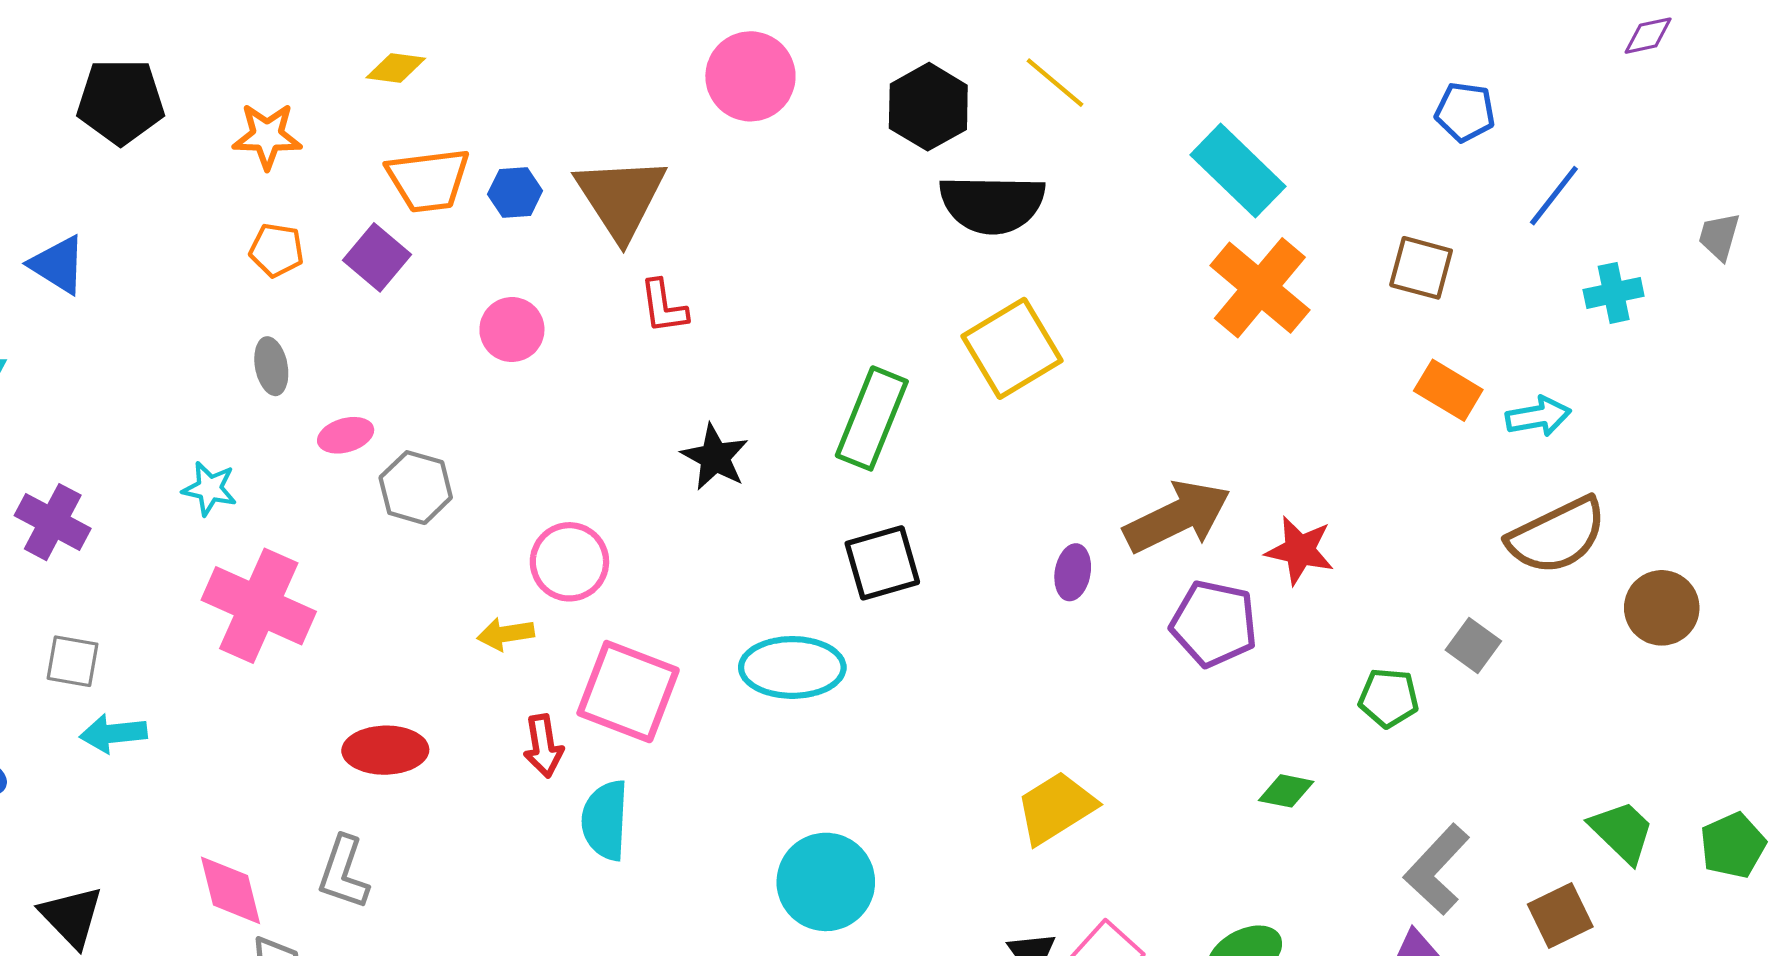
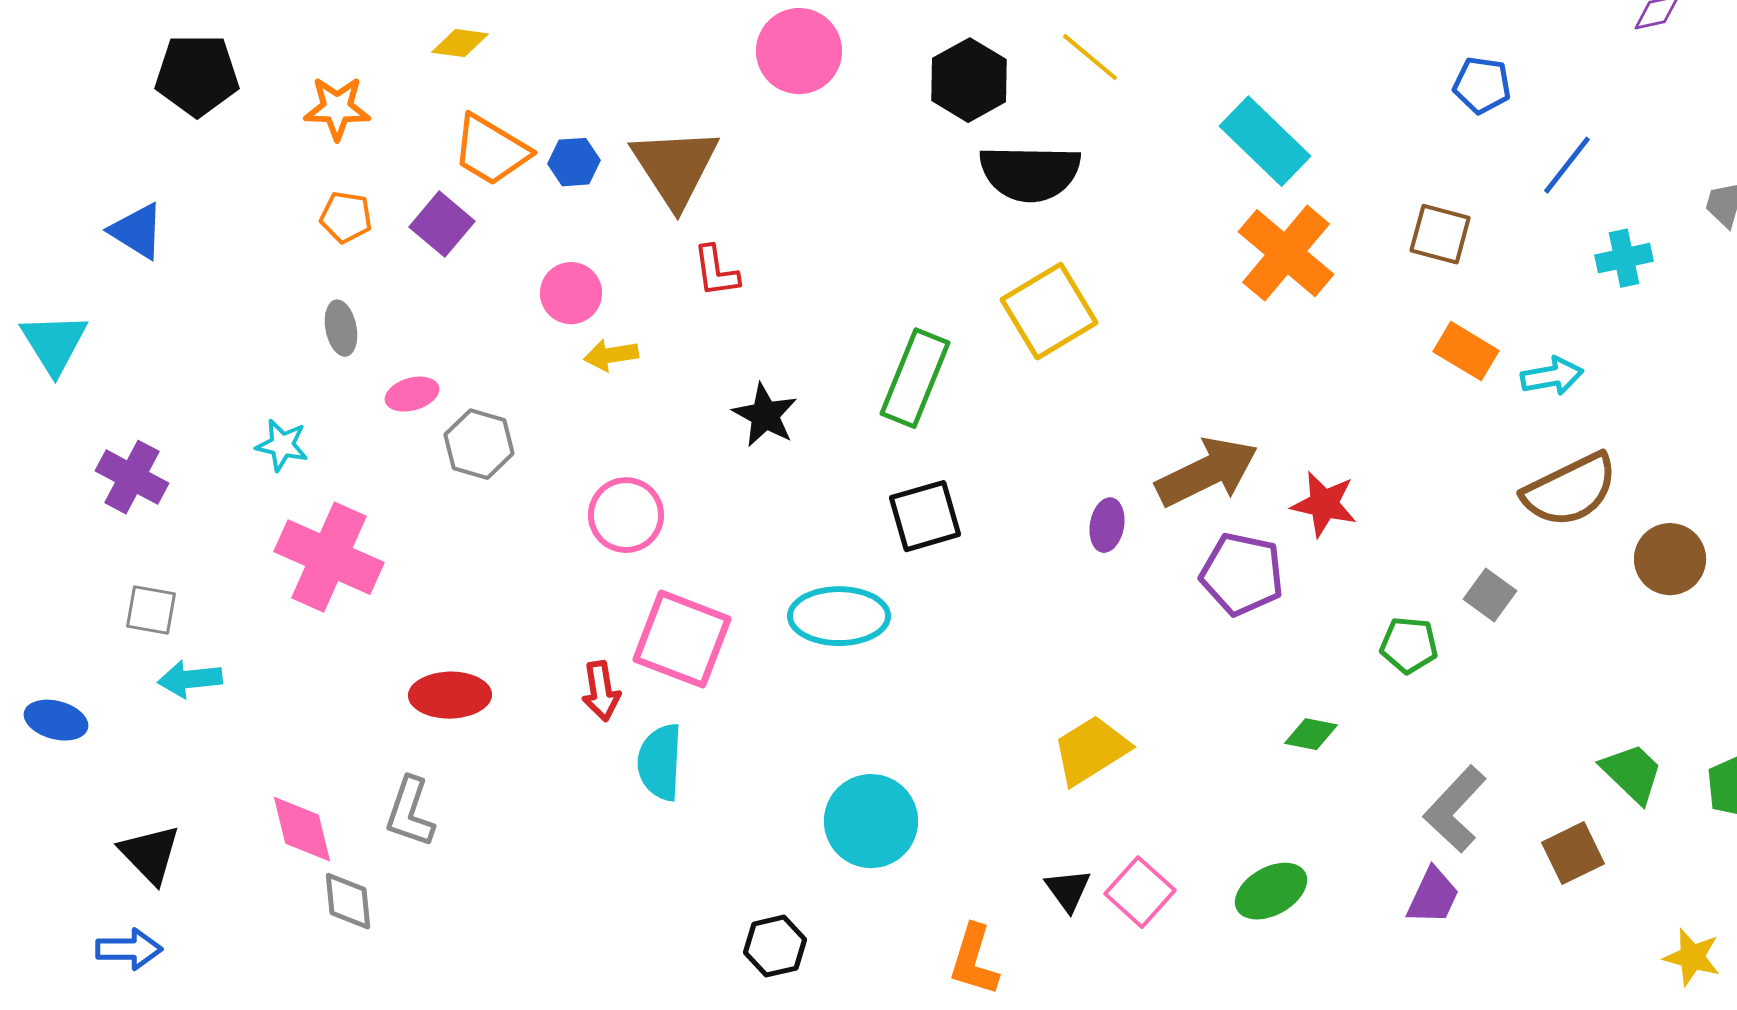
orange trapezoid: (428, 180) -> (491, 150), turned 38
yellow arrow: (506, 634) -> (611, 355), moved

